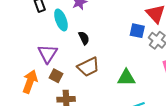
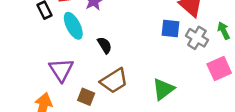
brown square: (56, 76) -> (86, 97), moved
green triangle: (126, 78) -> (163, 89), turned -30

